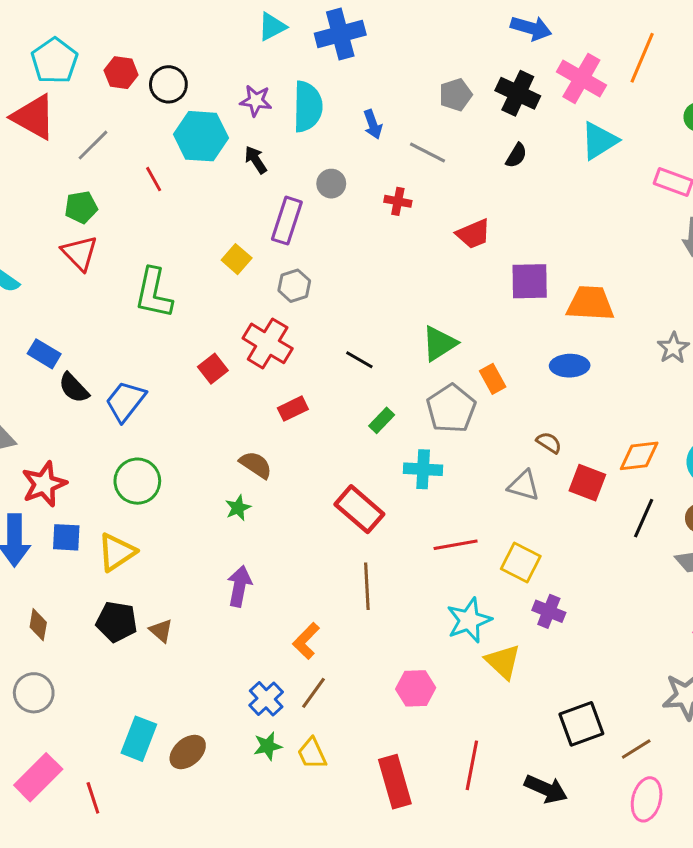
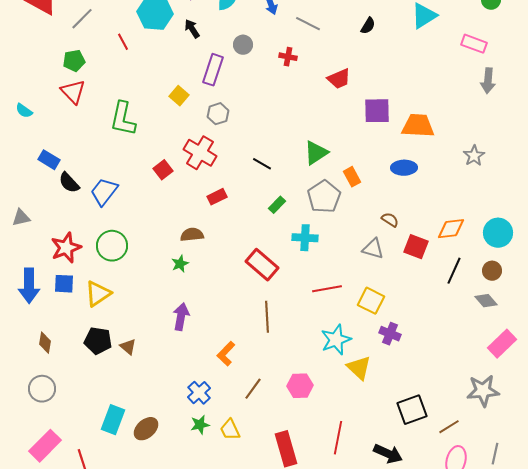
brown semicircle: (256, 465) -> (192, 235), turned -40
red star: (44, 484) -> (66, 248), moved
brown line: (314, 693) -> (253, 389), moved

